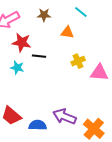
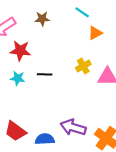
orange triangle: (67, 32) -> (95, 33), moved, turned -32
black line: (39, 56) -> (45, 74), moved

